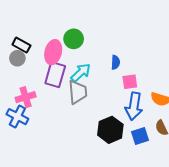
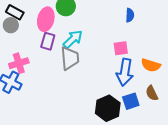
blue semicircle: (116, 62) -> (130, 15), moved
purple rectangle: (55, 75) -> (48, 41), size x0.7
black hexagon: (110, 130) -> (108, 108), moved

